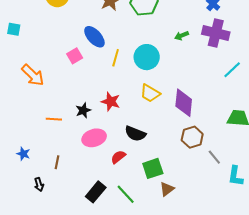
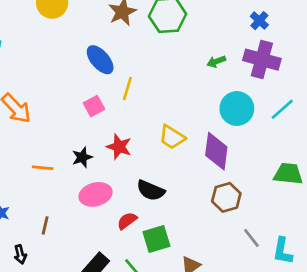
pink square: (75, 56) -> (94, 106), moved
cyan circle: (147, 57) -> (237, 109), moved
gray line: (214, 157) -> (251, 238), moved
green square: (153, 168) -> (156, 239), moved

